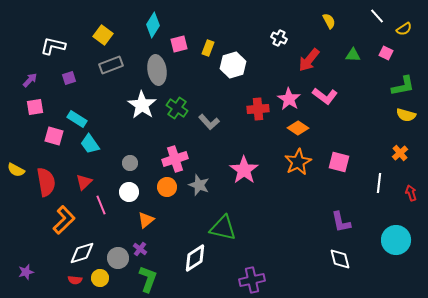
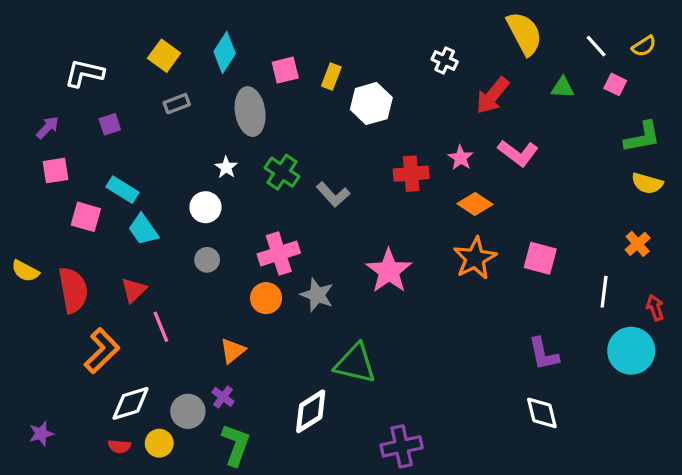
white line: (377, 16) -> (596, 46), moved
yellow semicircle: (329, 21) -> (524, 33), size x1.8
cyan diamond: (153, 25) -> (225, 53), moved
gray rectangle: (111, 65) -> (177, 104), size x0.7
pink star: (289, 99) -> (461, 158), size x0.7
white star: (142, 105) -> (226, 167), size x0.5
white circle: (129, 192) -> (205, 207), moved
cyan circle: (396, 240) -> (631, 351), moved

